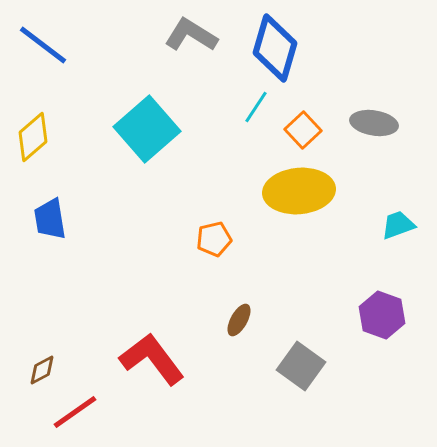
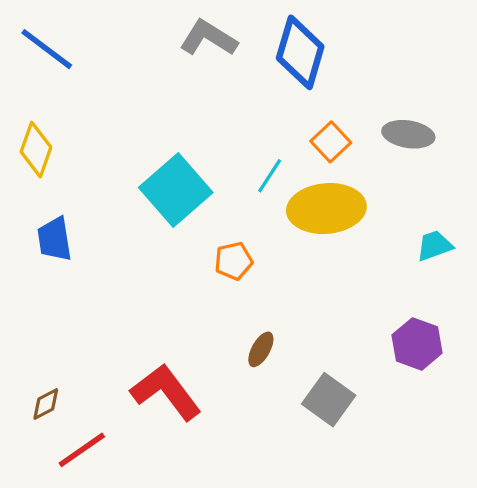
cyan line: (256, 107) -> (270, 176), moved
cyan square: (147, 129) -> (176, 190), moved
yellow diamond: (33, 137) -> (36, 150), turned -30

